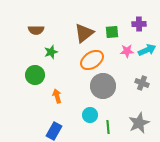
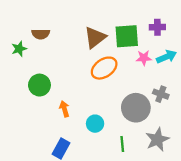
green square: (112, 32) -> (127, 36), size x1.6
green star: (51, 52) -> (19, 49), moved
gray circle: (103, 86) -> (136, 108), moved
cyan circle: (90, 115) -> (95, 124), moved

